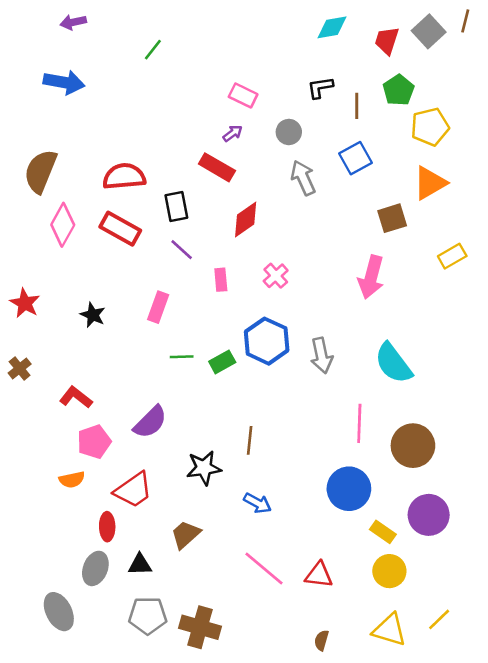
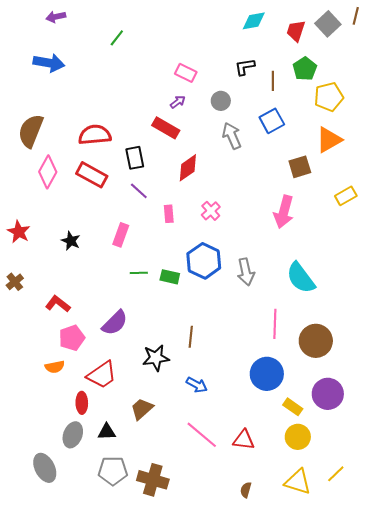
green rectangle: (222, 362) -> (170, 277), turned 42

